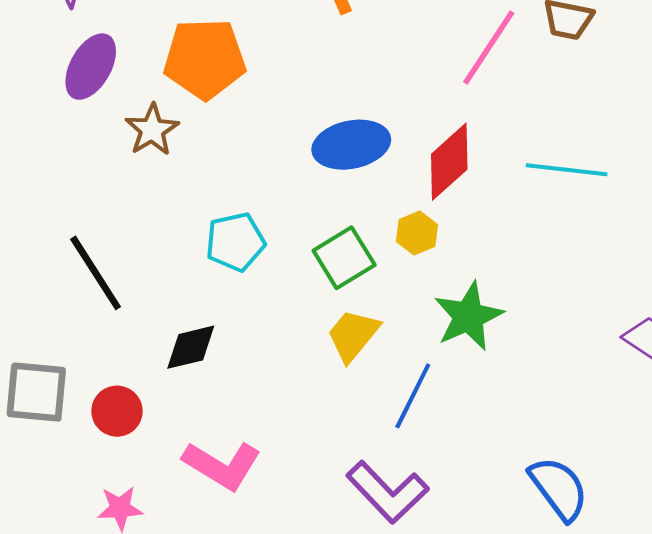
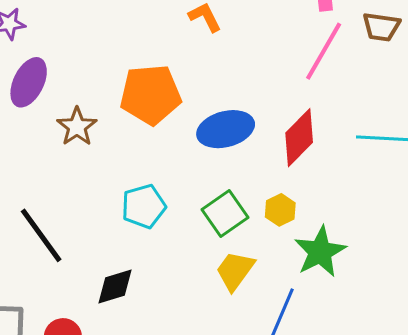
orange pentagon: (205, 59) -> (151, 95), moved
yellow hexagon: (417, 233) -> (280, 210), moved

